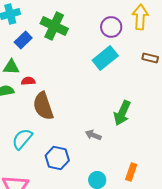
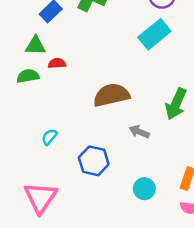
brown semicircle: (43, 106) -> (111, 95), moved, turned 96
cyan semicircle: (22, 139) -> (49, 137), size x0.6

